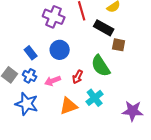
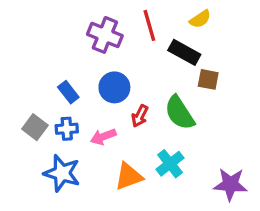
blue cross: (30, 76) -> (67, 129), turned -32
red arrow: (78, 77) -> (140, 116), moved

